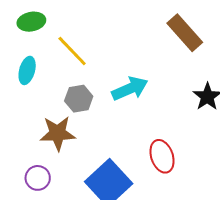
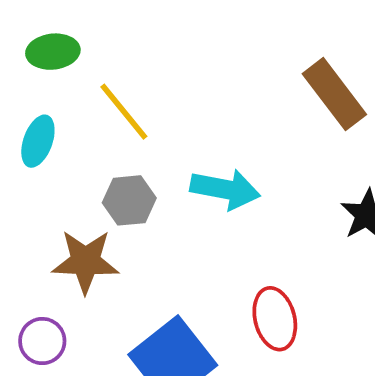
cyan arrow: (130, 89) -> (225, 189), turned 30

